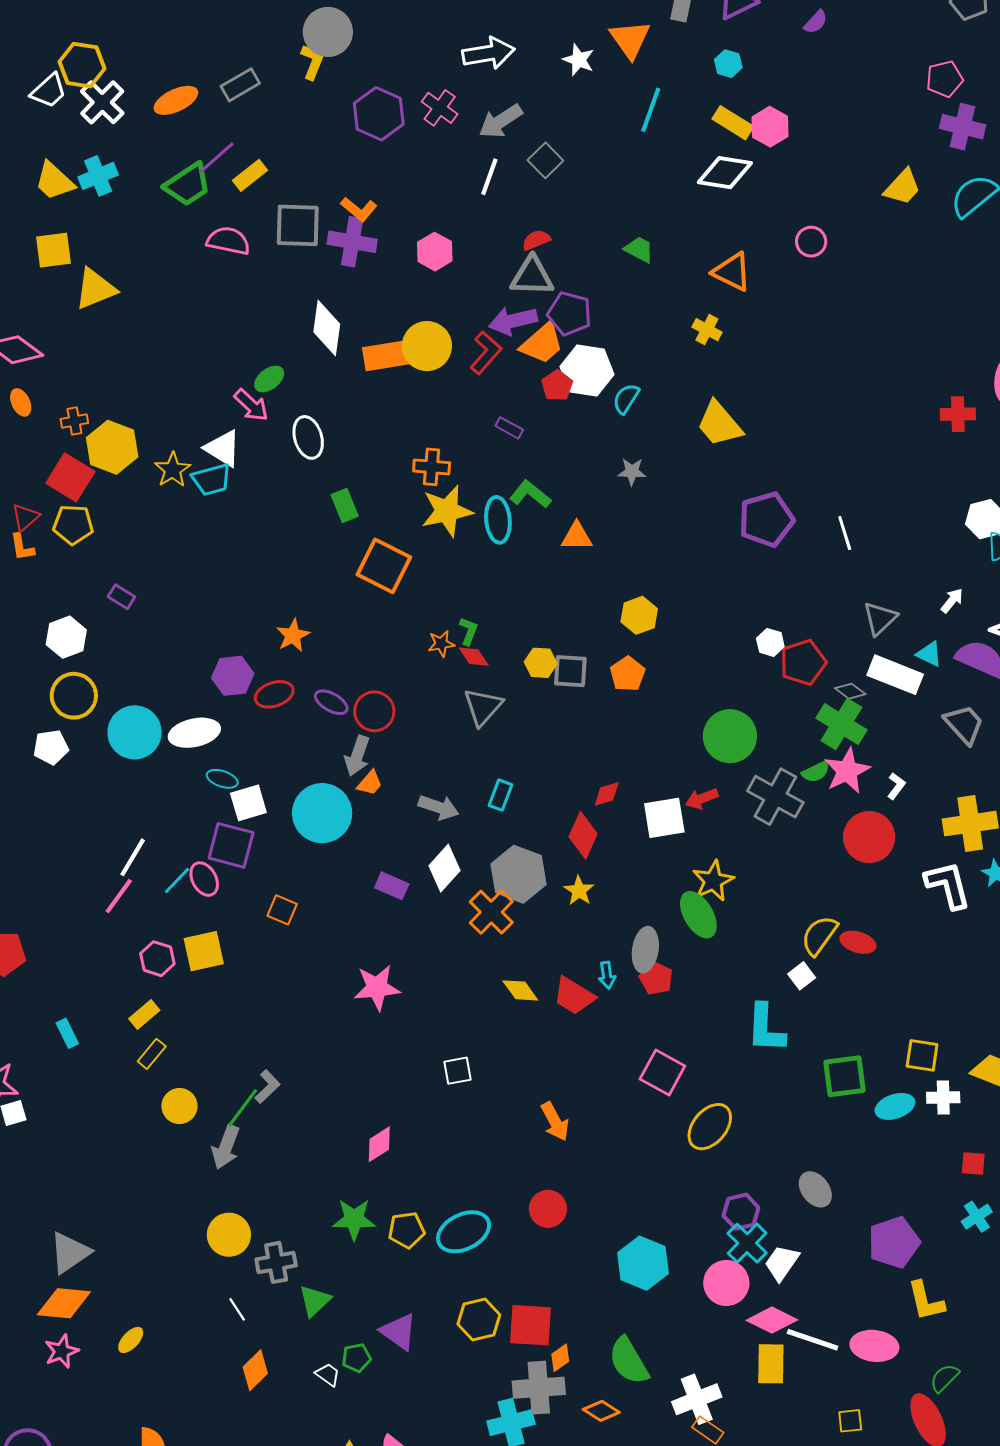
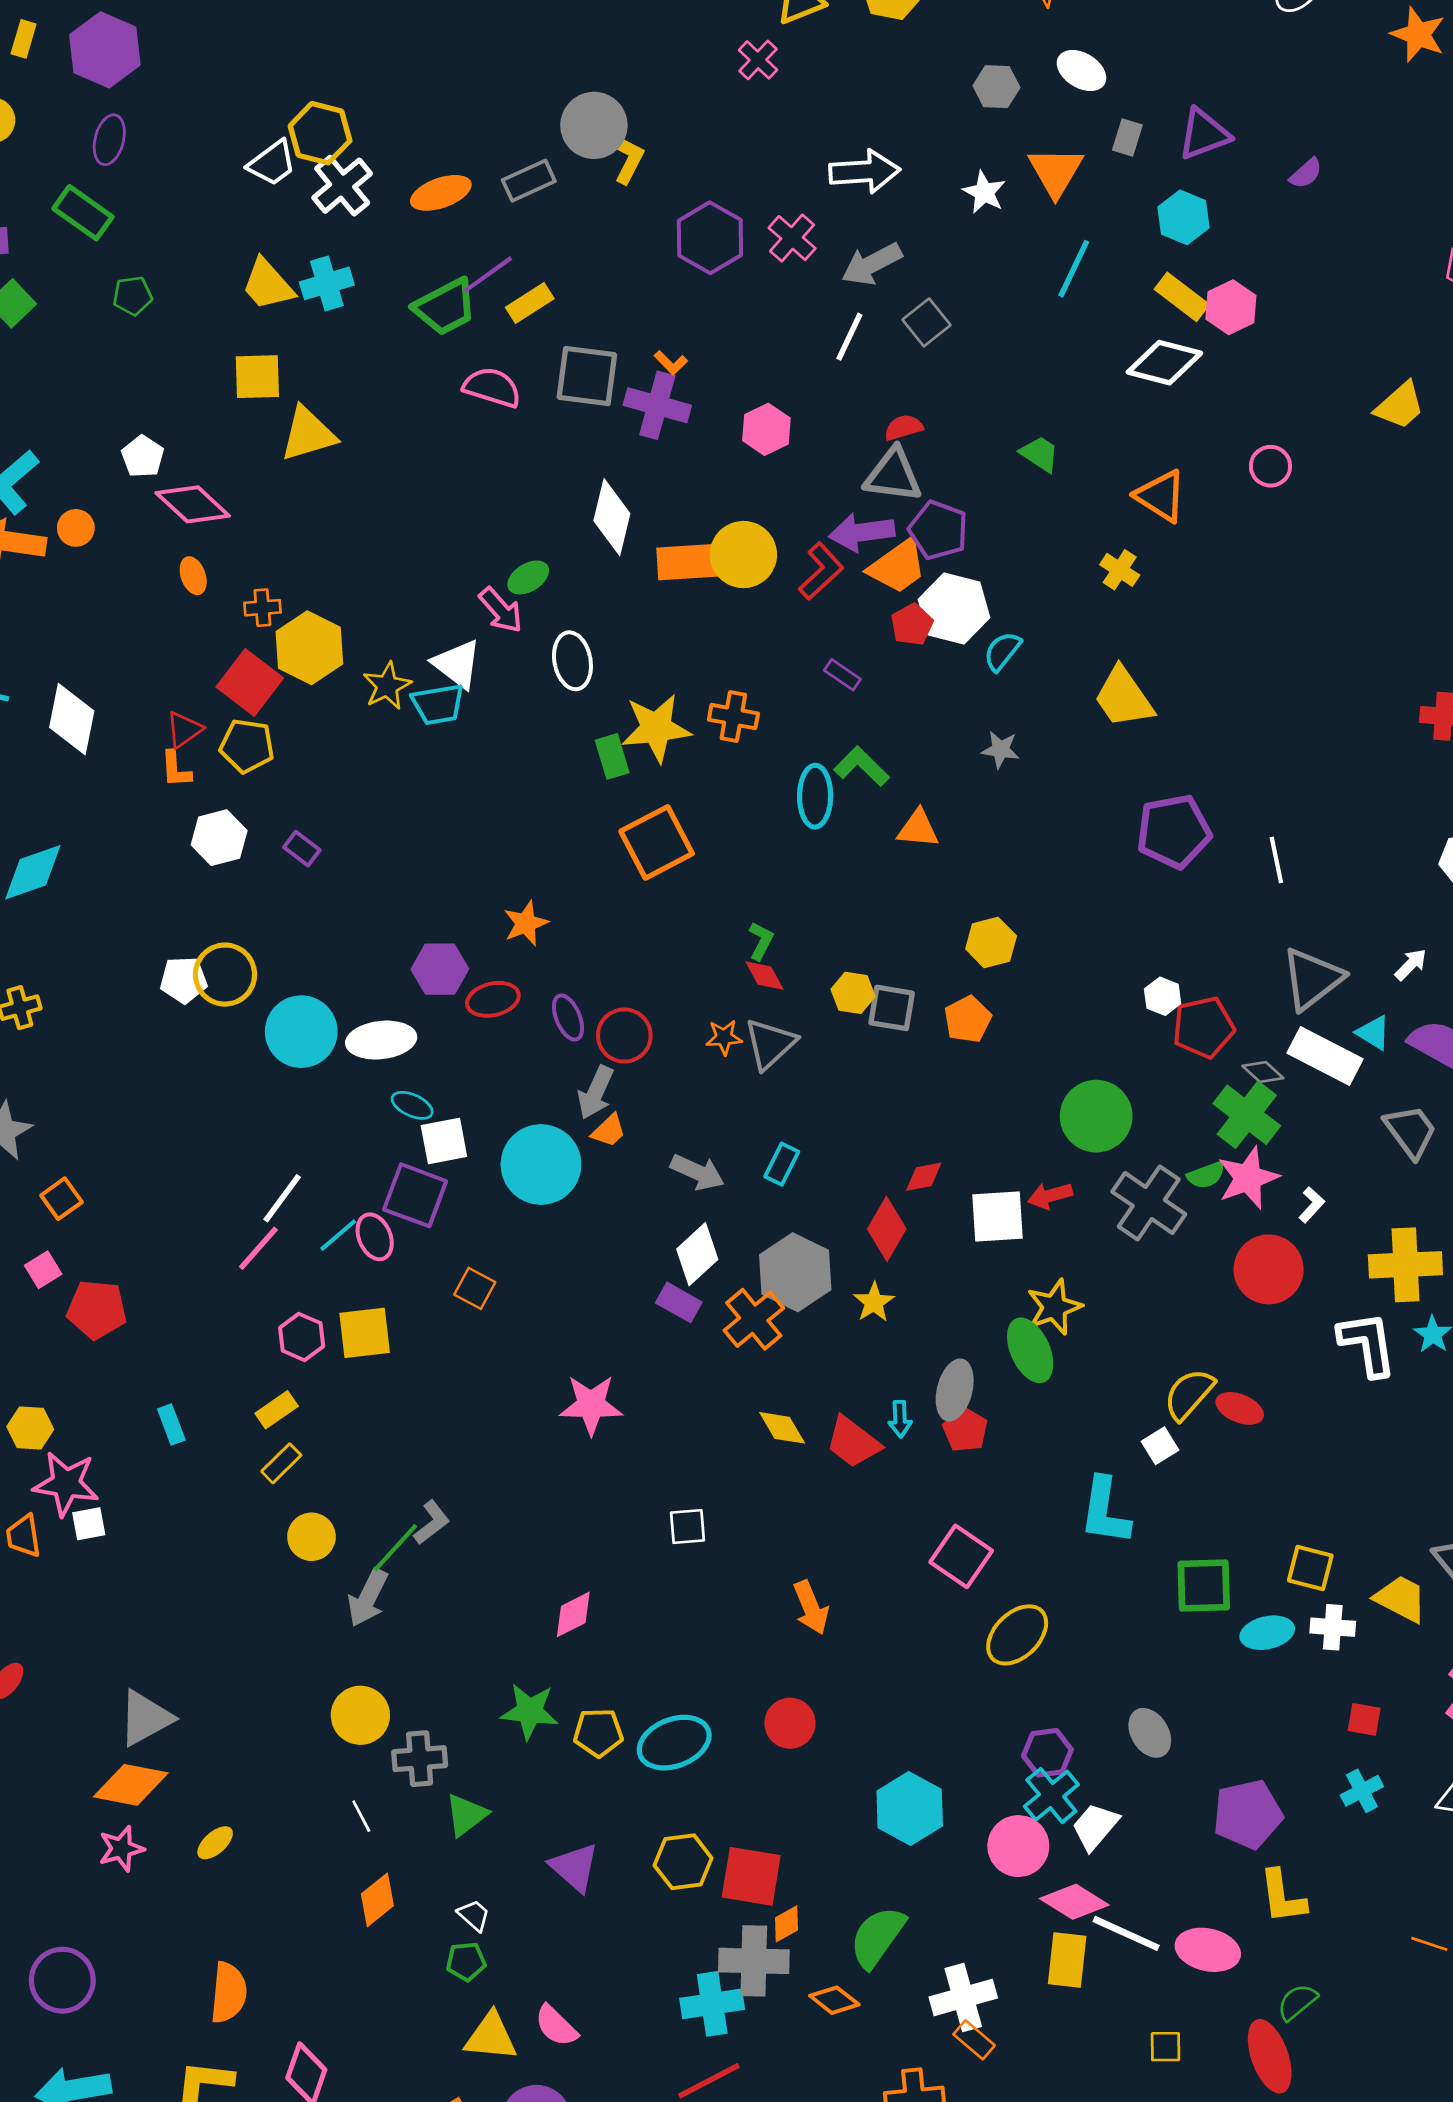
gray circle: (328, 32) -> (594, 125), moved
cyan hexagon: (728, 64) -> (1184, 217), size x1.4
orange L-shape: (359, 209) -> (671, 363), size x0.7
yellow star: (447, 511) -> (656, 728), moved
orange square: (384, 566) -> (657, 842), turned 30
gray triangle: (880, 618) -> (1312, 979), size x1.4
white hexagon: (66, 637) -> (219, 838), moved
orange star: (441, 644) -> (724, 1037), moved
purple ellipse: (331, 702) -> (568, 1018), turned 32
white pentagon: (51, 747) -> (184, 980), moved
purple rectangle: (392, 886) -> (679, 1302), moved
green pentagon: (356, 1358) -> (466, 1962), moved
green semicircle: (629, 1361) -> (877, 1937), turned 60

